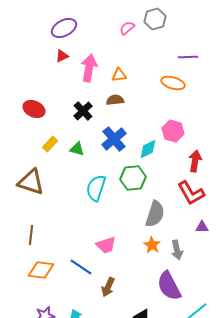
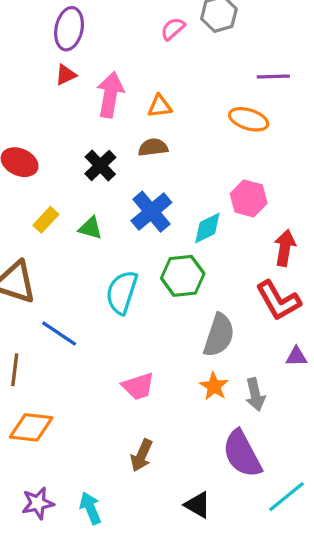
purple ellipse: (64, 28) -> (69, 29), turned -50
blue line: (81, 267) -> (59, 334), moved

